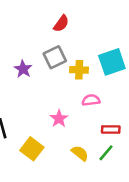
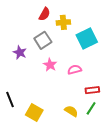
yellow cross: (79, 70) -> (63, 22), moved
pink star: (59, 119) -> (50, 65), moved

